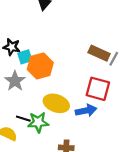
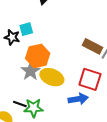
cyan square: (25, 57) -> (26, 29), moved
gray star: (15, 81) -> (31, 71), moved
yellow ellipse: (56, 103) -> (52, 77), moved

